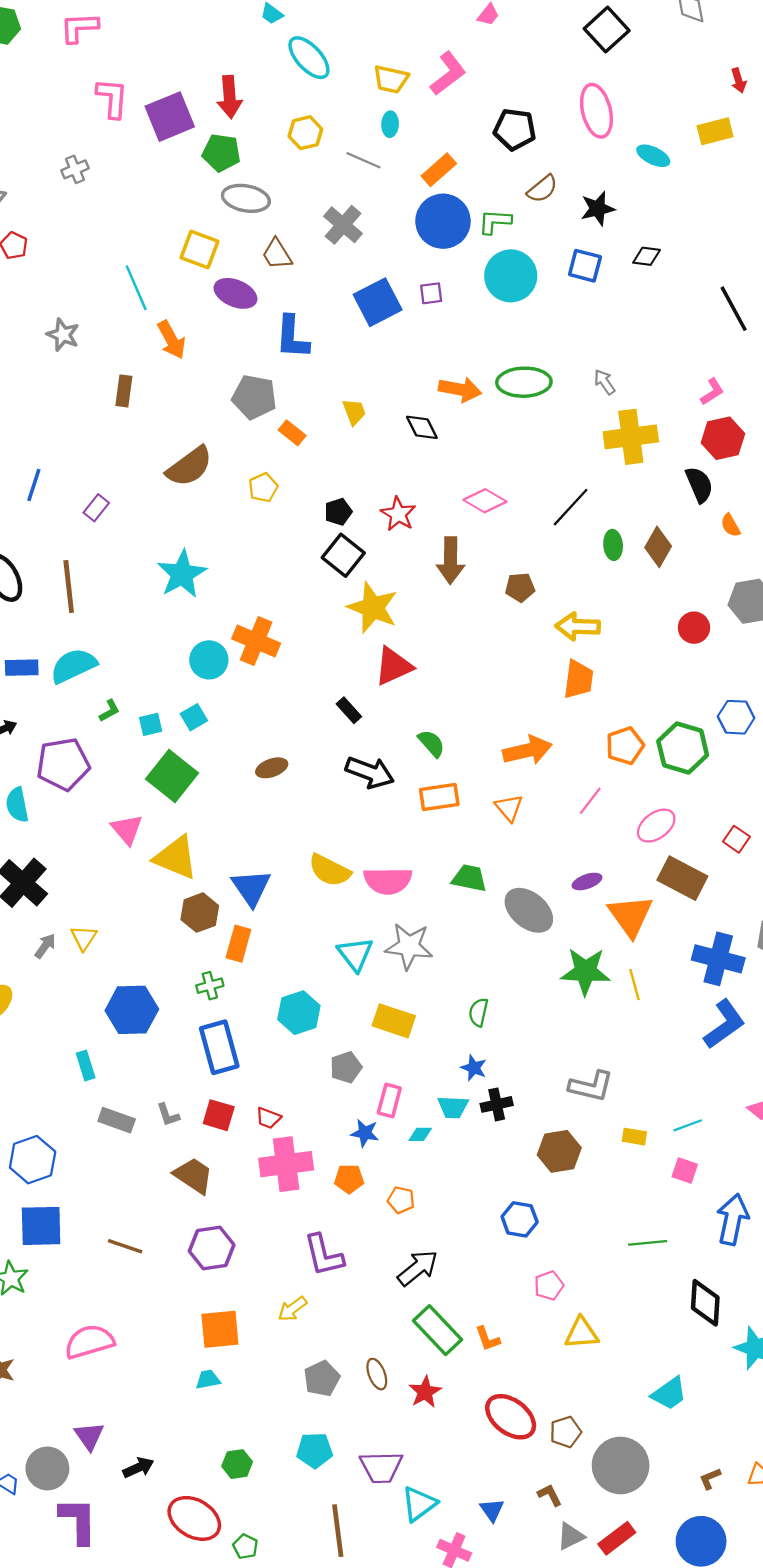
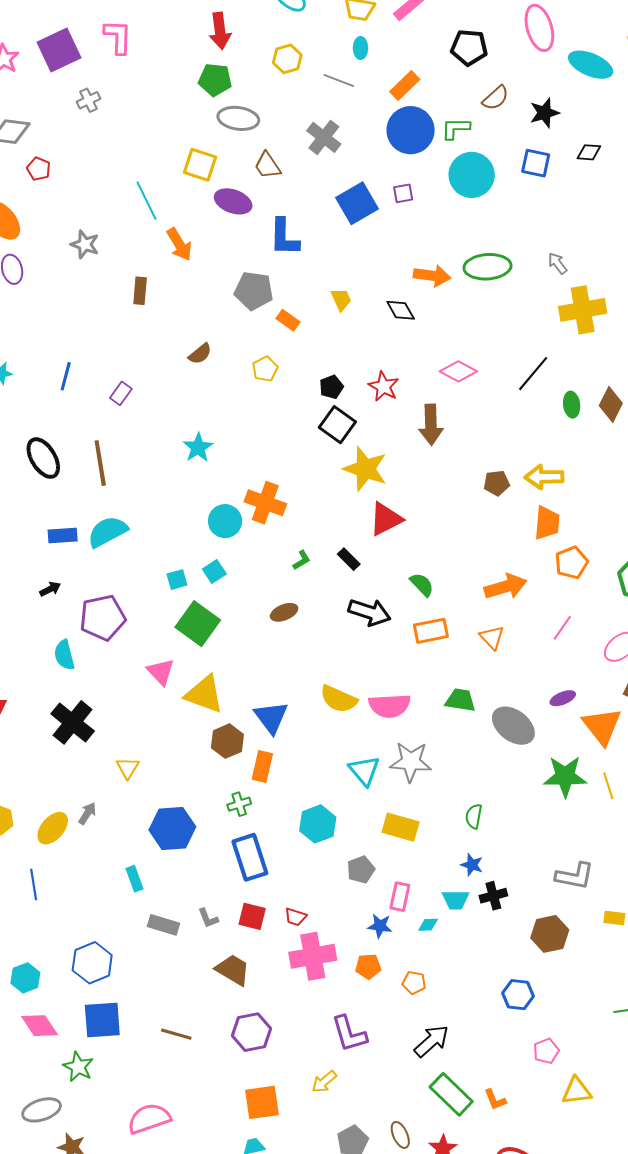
purple square: (170, 117) -> (59, 50), moved
cyan ellipse: (653, 156) -> (591, 65), size x1.5
brown semicircle: (189, 467) -> (200, 354), size x0.6
cyan star: (182, 574) -> (198, 448), size x0.7
brown pentagon: (520, 587) -> (497, 483), moved
green L-shape: (109, 711) -> (302, 560), moved
orange pentagon: (625, 746) -> (571, 563), moved
gray arrow: (45, 946) -> (87, 813), moved

